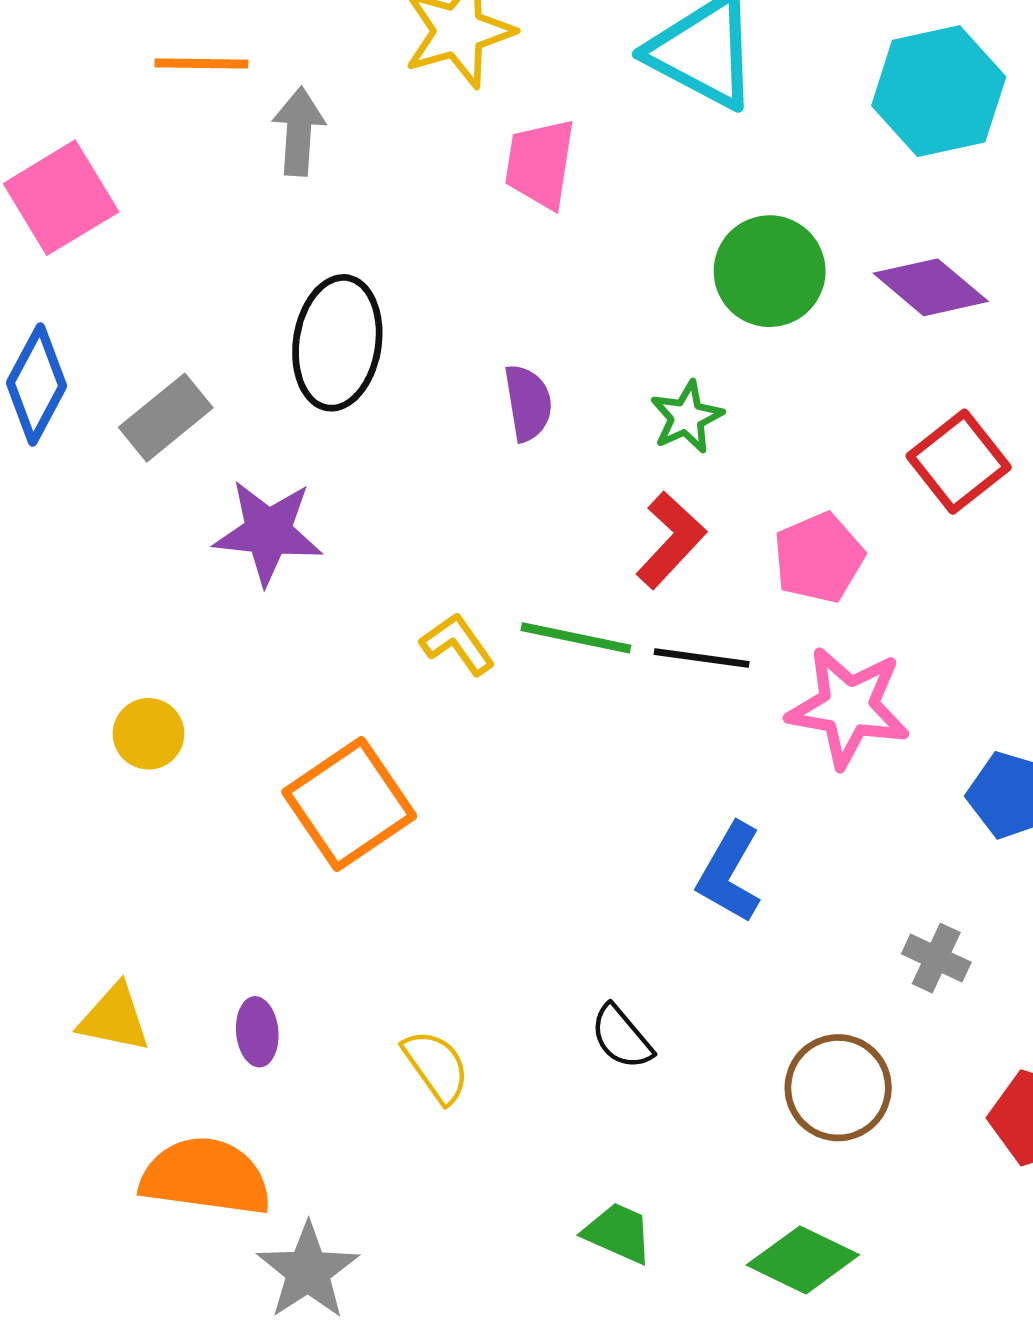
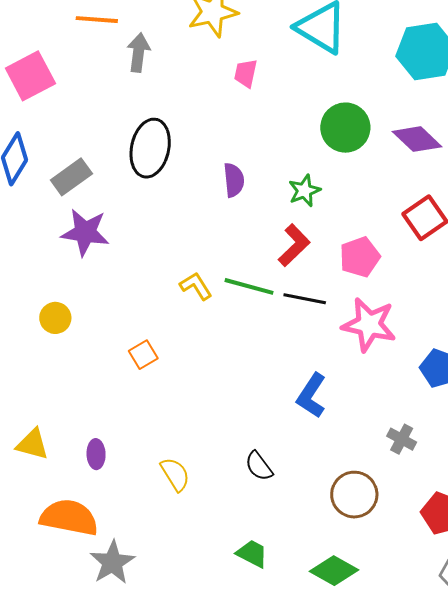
pink trapezoid: (540, 164) -> (246, 73), size x0.7
purple star: (268, 532) -> (85, 232), moved
orange square: (349, 804) -> (143, 355), size x0.5

